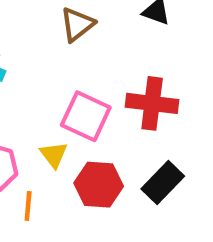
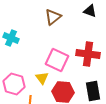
black rectangle: (163, 183) -> (93, 91), turned -54

